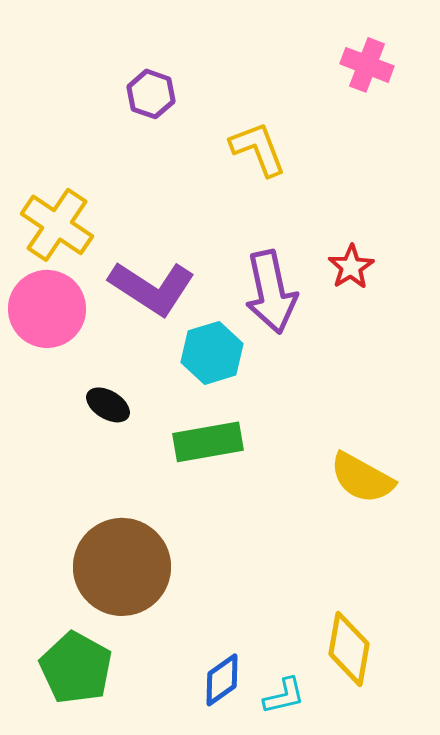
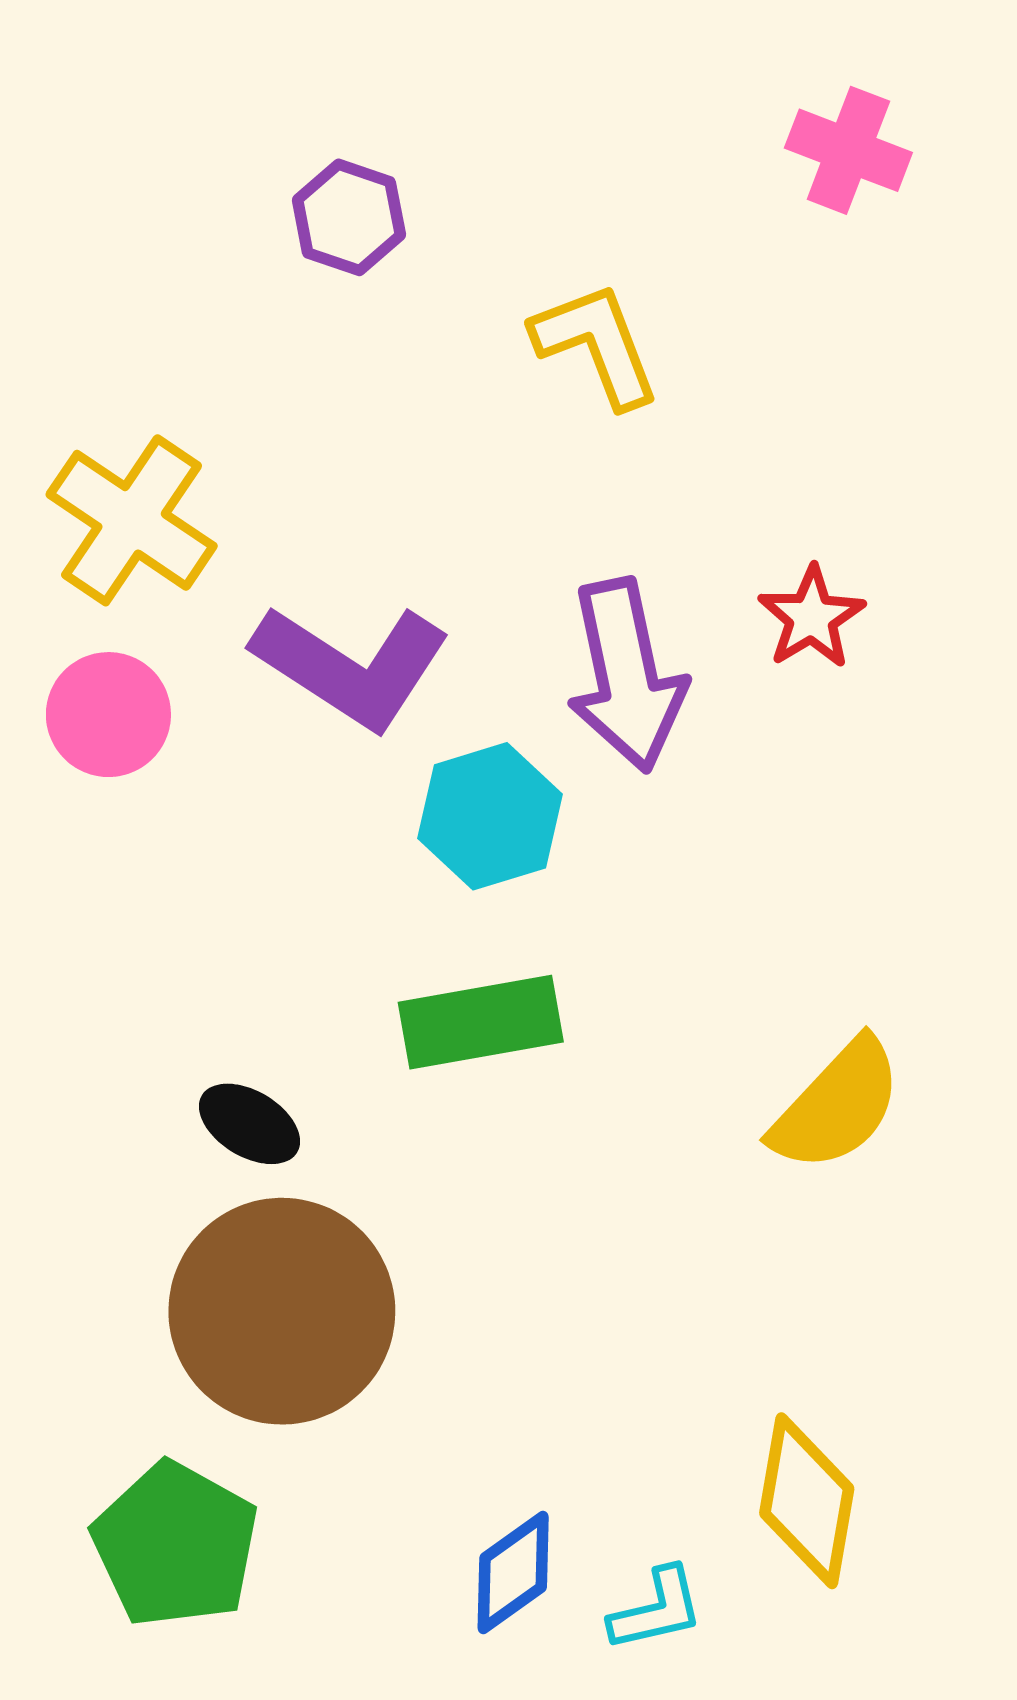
pink circle: (47, 309) -> (108, 715), size x0.7
black ellipse: (108, 405) -> (250, 1124), moved
yellow semicircle: (362, 478) -> (837, 1105), turned -76

